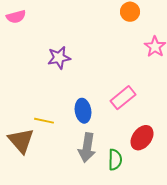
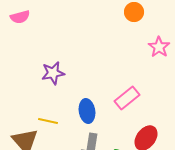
purple star: (59, 58) -> (53, 73), moved

